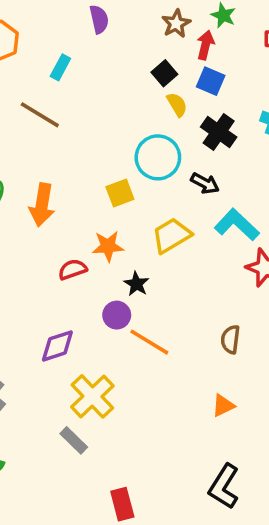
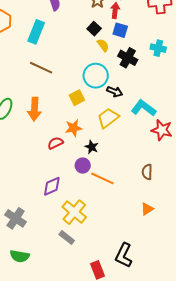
cyan rectangle: (60, 67) -> (36, 32), size x1.6
brown line: (40, 115) -> (41, 68), moved
black arrow: (205, 183) -> (115, 92), moved
black L-shape: (224, 486) -> (124, 255), moved

